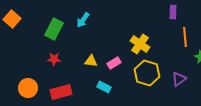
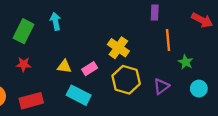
cyan arrow: (83, 20) -> (55, 21), turned 133
cyan rectangle: (104, 87) -> (79, 95), size x1.5

